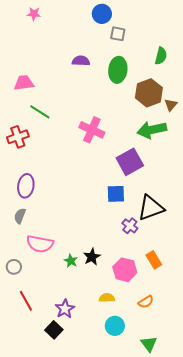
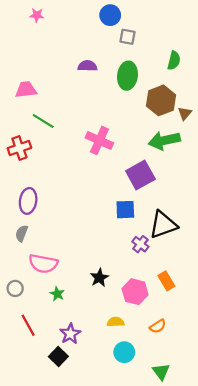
green star: (71, 261) -> (57, 294), moved

